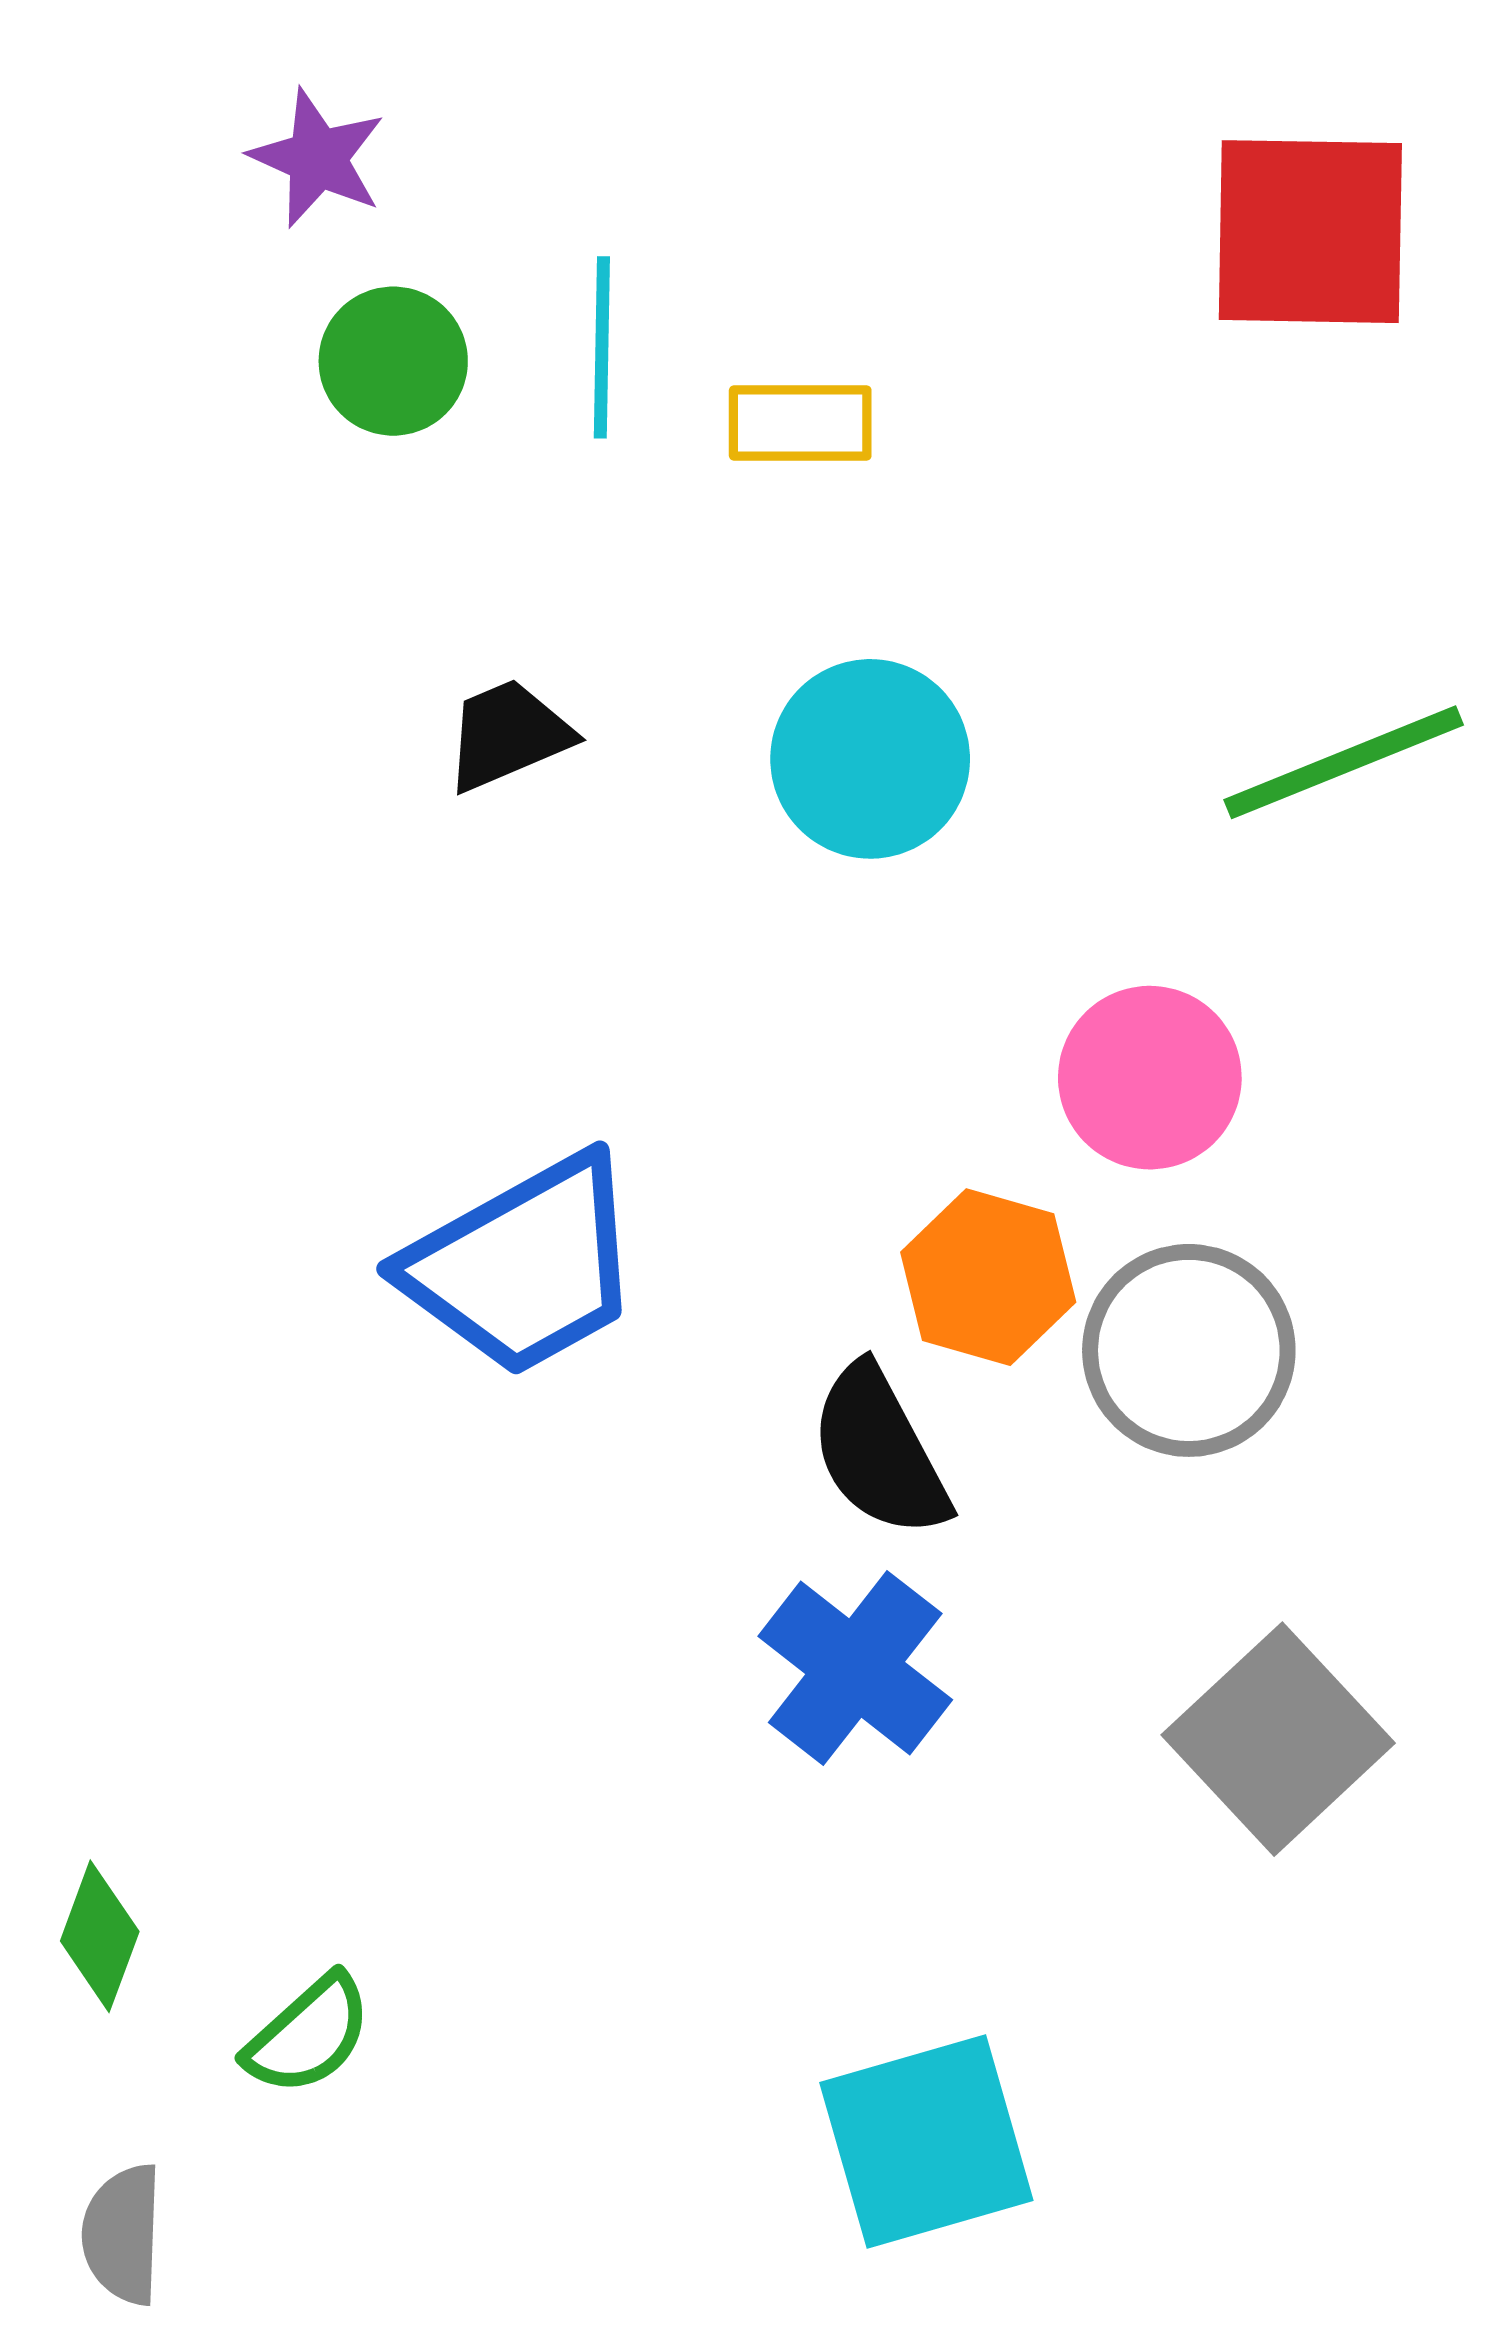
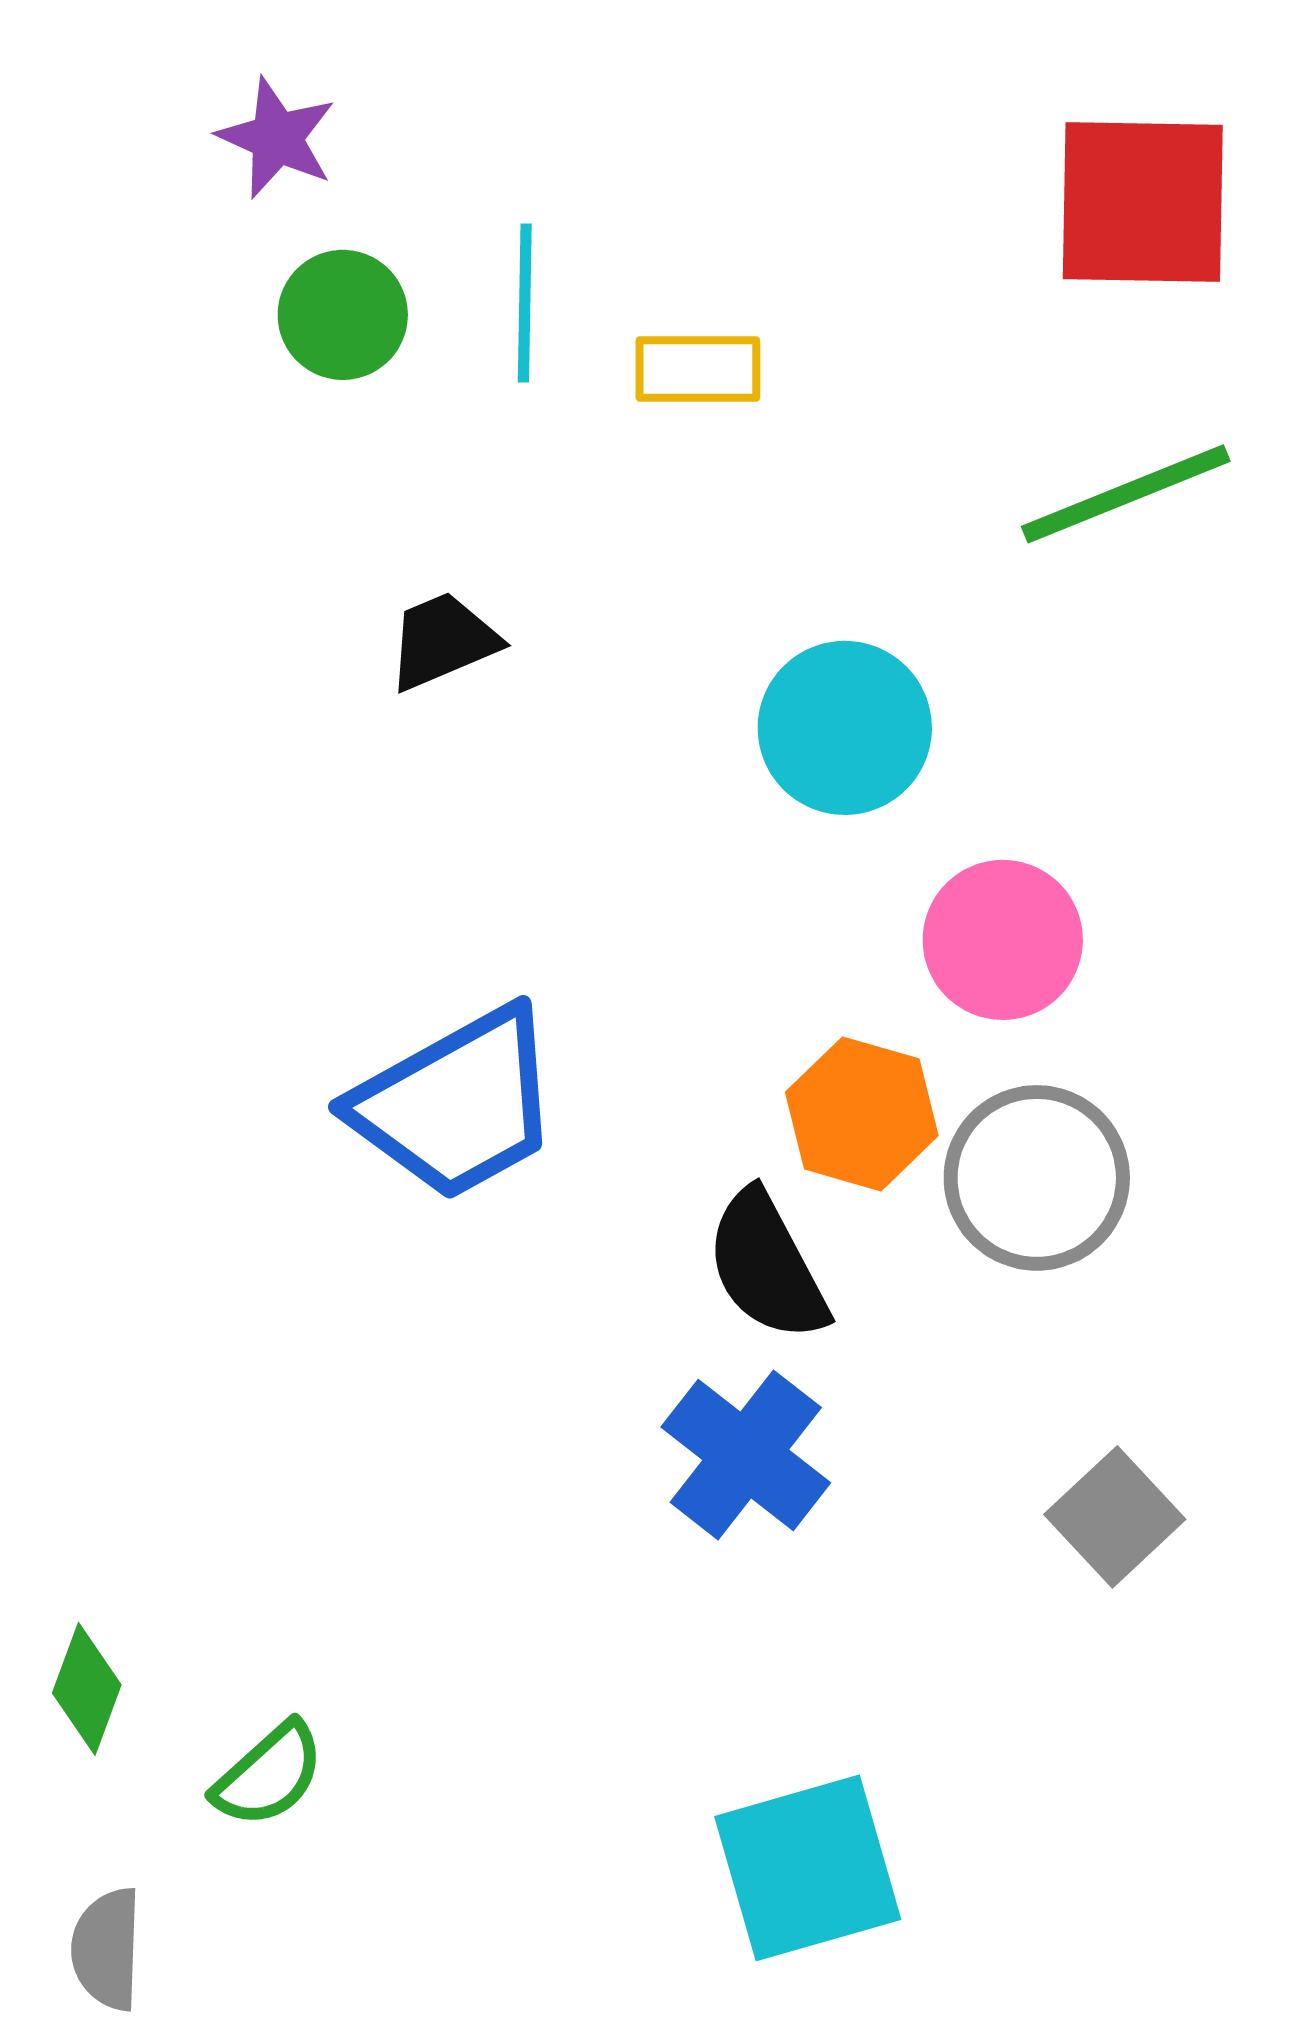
cyan circle: (870, 759) -> (845, 728), moved
green line: (1344, 762) -> (1126, 494), moved
gray square: (1278, 1739) -> (1115, 1517), size x0.7

